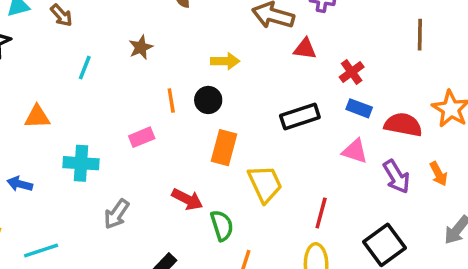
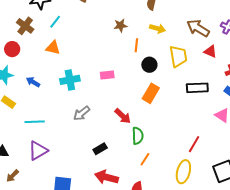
yellow arrow: (225, 61) -> (157, 29), moved
cyan line: (85, 68) -> (55, 22), moved
orange line: (171, 100) -> (136, 45), moved
cyan cross: (81, 163) -> (70, 80), turned -30
yellow trapezoid: (265, 184) -> (178, 56), moved

